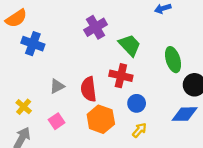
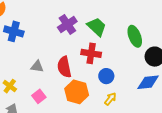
purple cross: (96, 27) -> (67, 24), moved
gray triangle: (57, 86) -> (37, 66), turned 40

